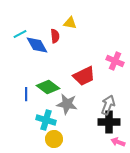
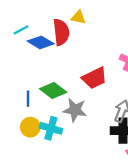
red semicircle: (55, 36) -> (61, 32), size x1.6
blue diamond: (37, 45) -> (41, 42), turned -30
yellow circle: (54, 139) -> (30, 127), moved

